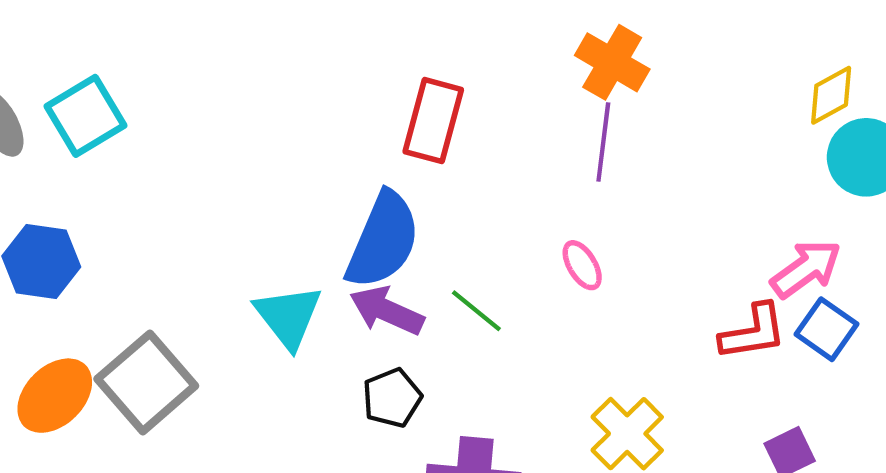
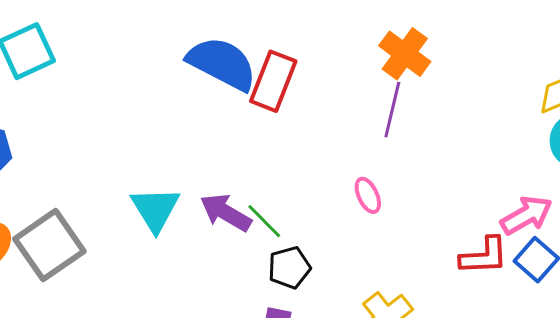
blue semicircle: (383, 240) -> (222, 63), moved, turned -92
green line: (476, 311) -> (264, 221), moved
black pentagon: (392, 398) -> (289, 268), moved

